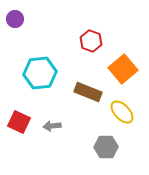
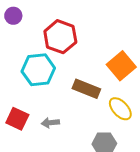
red hexagon: (91, 41) -> (60, 37), moved, size x1.5

